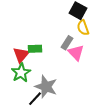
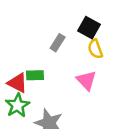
gray rectangle: (67, 43) -> (58, 43), moved
red triangle: (21, 55) -> (17, 83), turned -42

